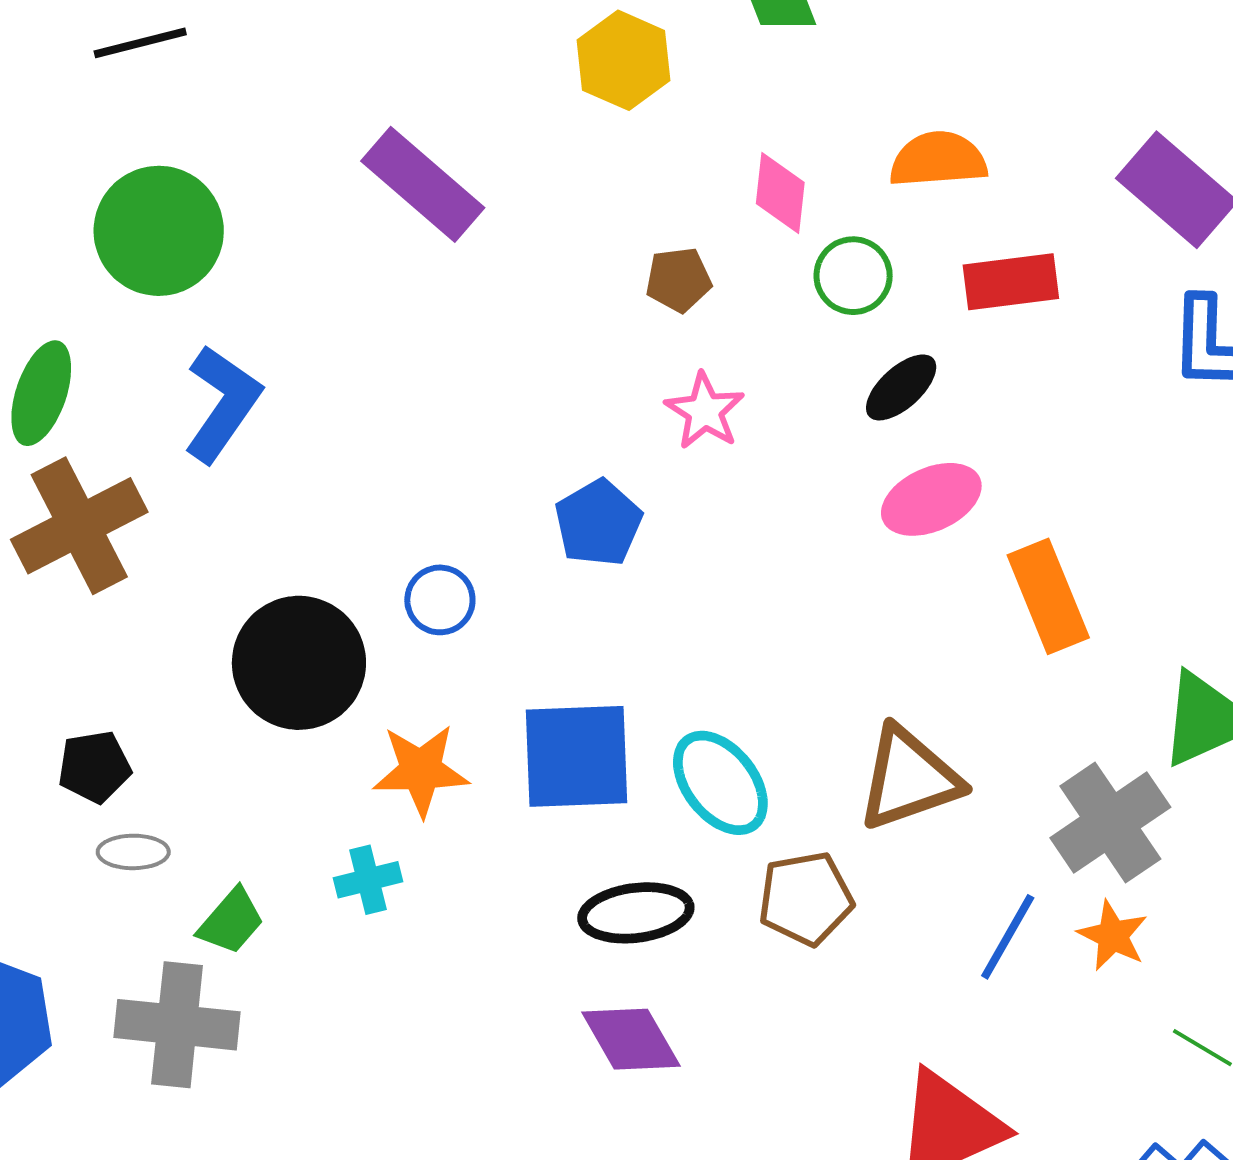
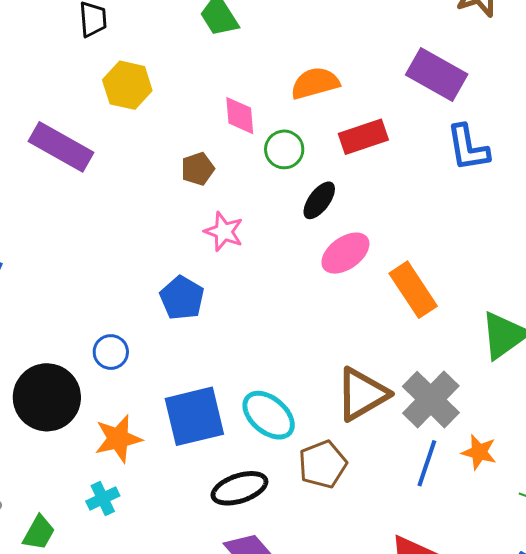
yellow hexagon: (623, 60) -> (127, 85), moved
gray cross: (1110, 822) -> (431, 400), moved

